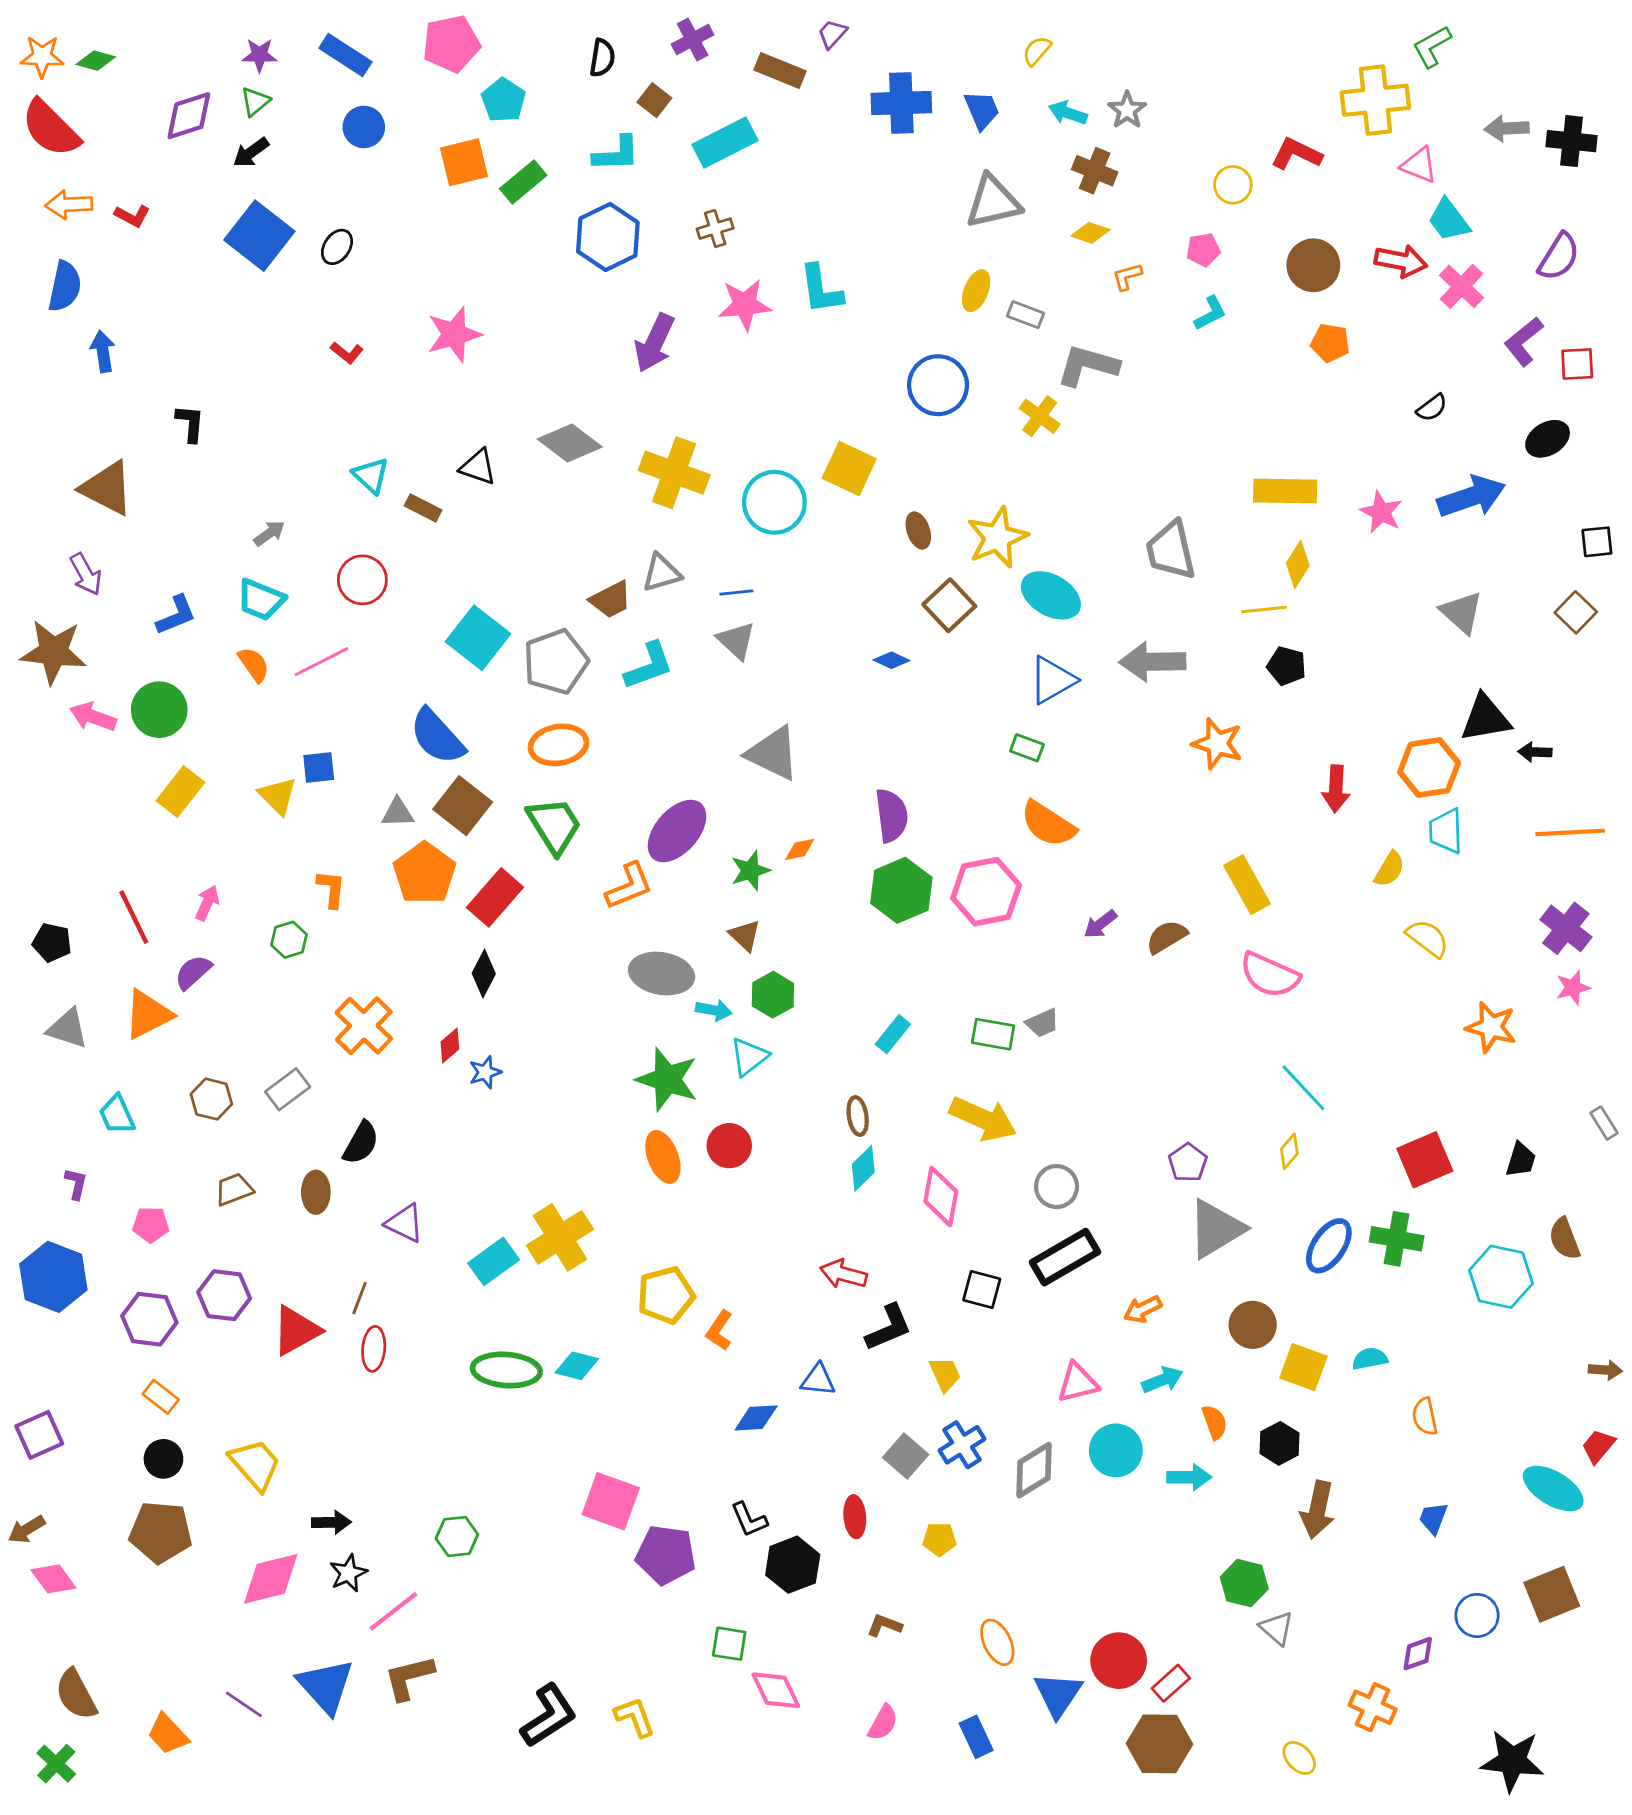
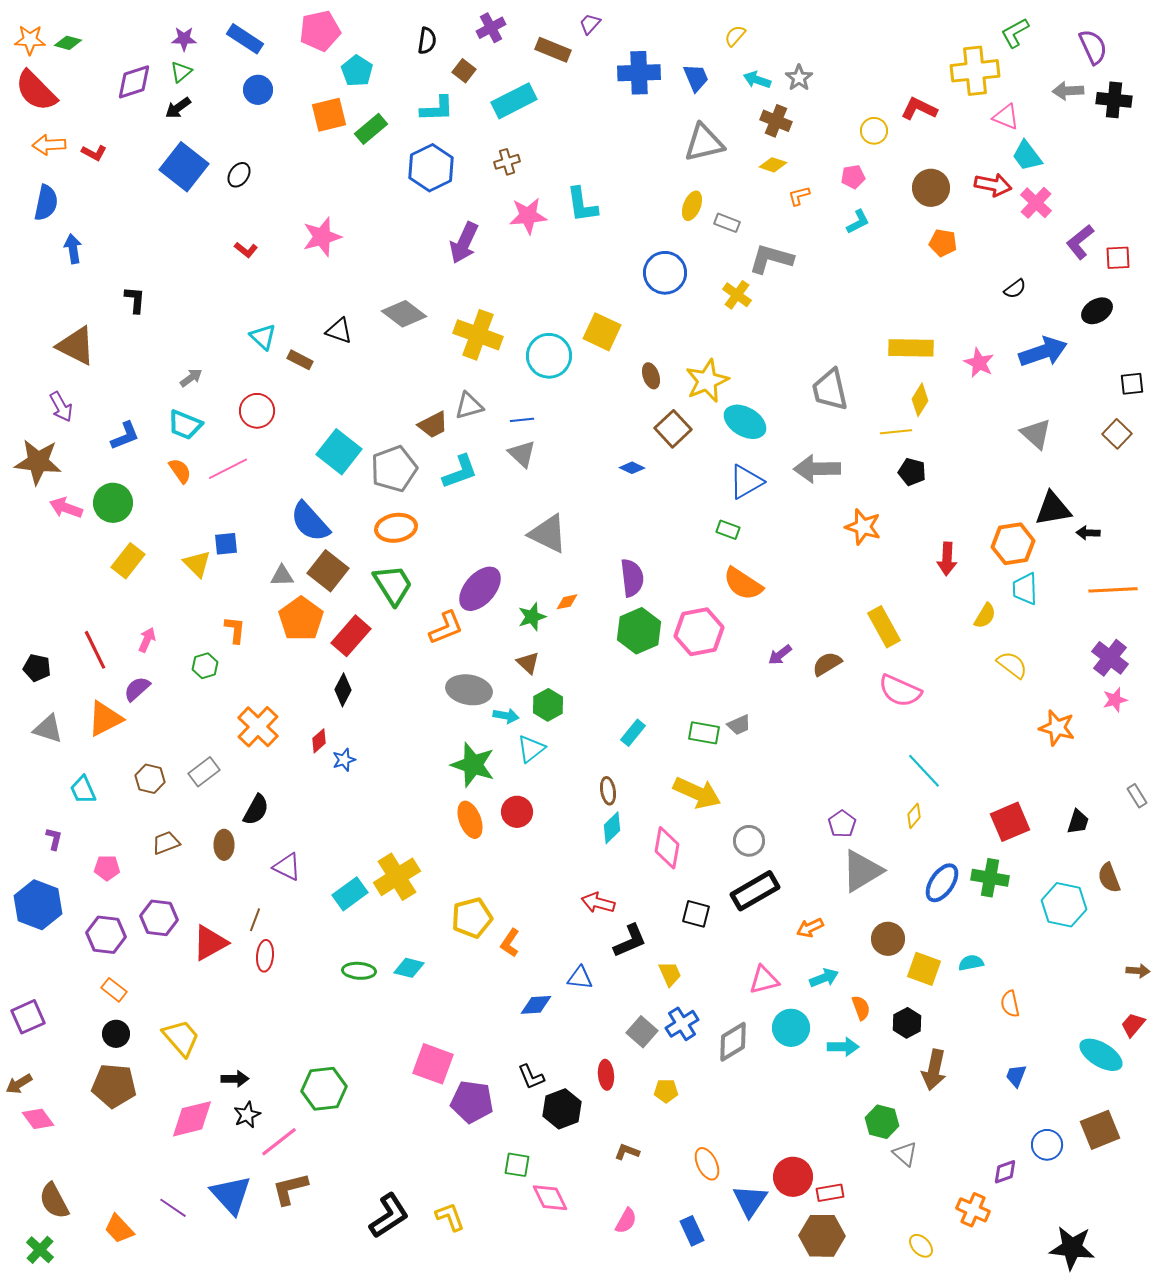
purple semicircle: (1559, 257) -> (1093, 47), moved, turned -57
green ellipse: (506, 1370) -> (359, 971), size x0.7
green hexagon: (457, 1536) -> (324, 1089), size x1.5
red rectangle: (1171, 1683) -> (830, 1193), turned 32

